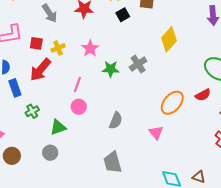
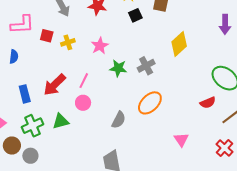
red arrow: (40, 70) -> (55, 85), moved
blue rectangle: (15, 88) -> (25, 94), moved
orange ellipse: (172, 103) -> (150, 103), moved
green cross: (32, 111) -> (32, 126), moved, size x1.5
pink triangle: (156, 133) -> (181, 140), moved
gray circle: (50, 153) -> (30, 156), moved

